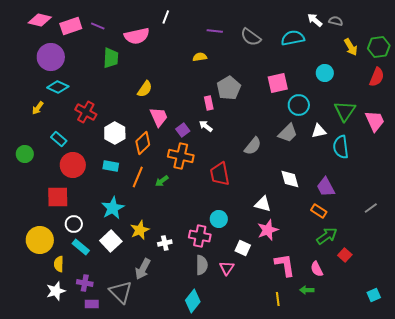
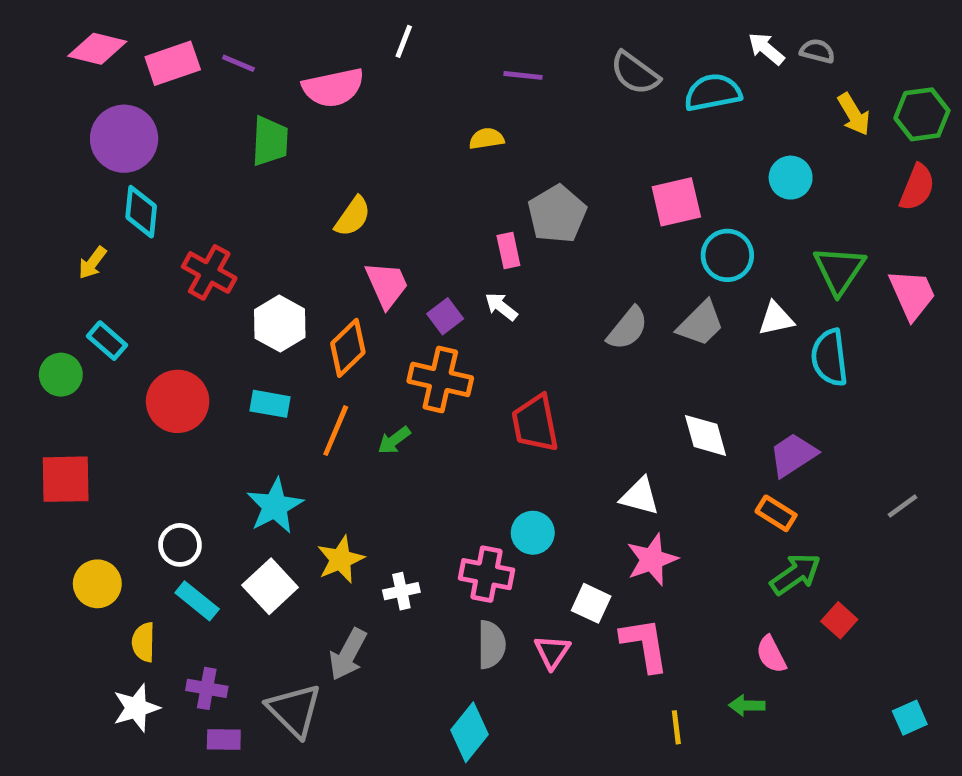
gray semicircle: (251, 37) -> (635, 73), moved
cyan diamond: (58, 87) -> (141, 212), turned 70
cyan rectangle: (59, 139) -> (107, 341), moved
gray semicircle: (253, 146) -> (628, 328), moved
purple trapezoid: (326, 187) -> (793, 455), turned 85
red square: (58, 197) -> (66, 479), moved
yellow circle: (40, 240) -> (97, 584), size x0.7
pink L-shape: (285, 265) -> (645, 645), moved

